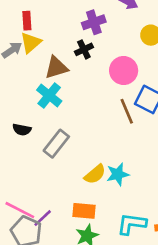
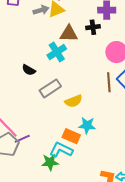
yellow semicircle: (95, 174) -> (74, 101), moved
orange rectangle: (84, 211) -> (71, 136), moved
cyan L-shape: (132, 224) -> (61, 150), moved

